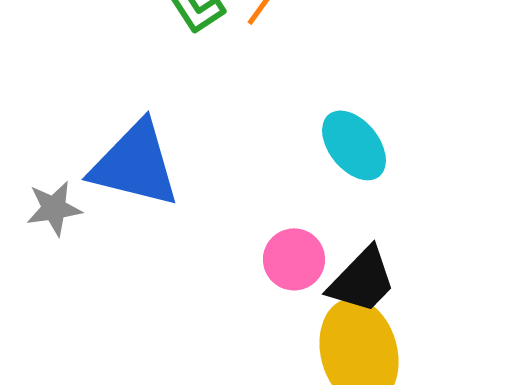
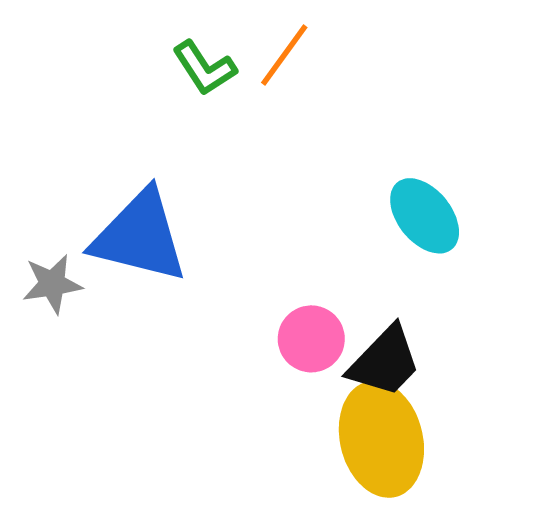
cyan ellipse: (354, 145) -> (425, 216), moved

